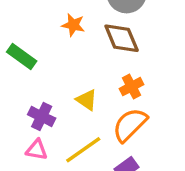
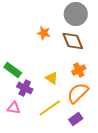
green rectangle: (22, 57) -> (13, 70), moved
pink triangle: (37, 150) -> (14, 108), moved

